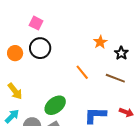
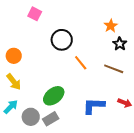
orange star: (100, 42) -> (111, 26), moved
black circle: (40, 48) -> (62, 40), moved
orange circle: (15, 53) -> (14, 56), moved

